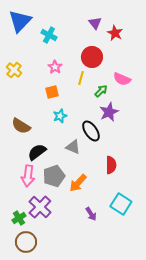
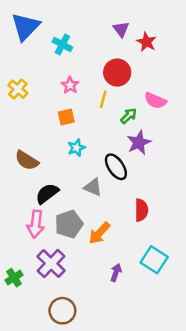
purple arrow: (91, 214) -> (116, 272), turned -128
green cross: (19, 218) -> (14, 278), moved
brown circle: (26, 242) -> (62, 311), moved

